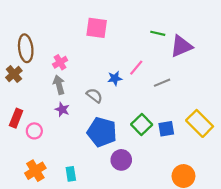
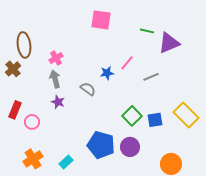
pink square: (97, 28) -> (101, 20), moved
blue pentagon: (102, 132) -> (101, 145), moved
purple circle: (121, 160) -> (130, 147), moved
cyan rectangle: (71, 174) -> (66, 162), turned 56

